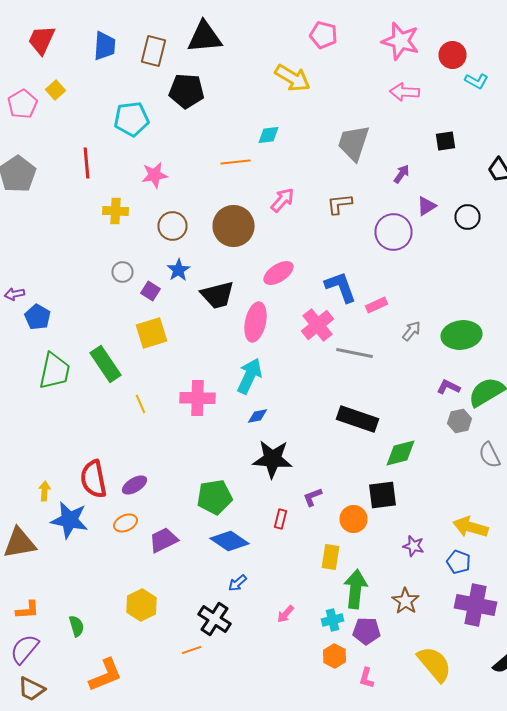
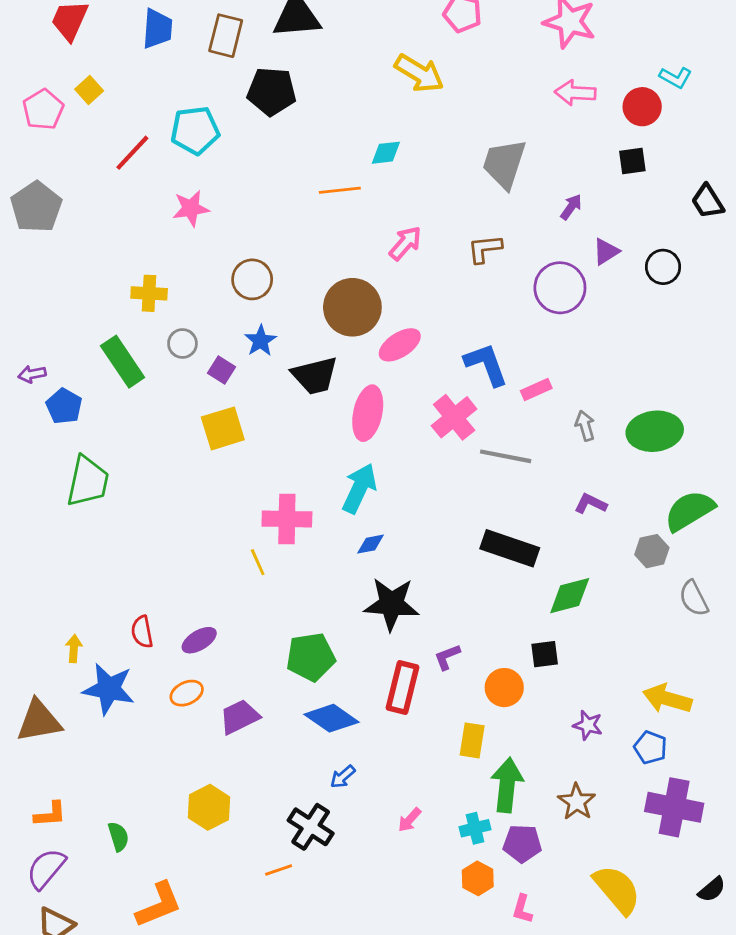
red circle: (452, 55) -> (642, 107), moved
red line: (86, 163) -> (132, 153), moved, turned 48
pink star: (154, 175) -> (191, 208), moved
yellow cross: (116, 211) -> (149, 293), moved
brown circle: (234, 226) -> (352, 307), moved
gray arrow: (412, 331) -> (585, 426), turned -55
green rectangle: (106, 364) -> (123, 362), moved
purple L-shape: (448, 387) -> (591, 504), moved
yellow line: (140, 404) -> (258, 562), moved
red semicircle: (94, 479) -> (142, 632), size x0.6
black square: (382, 495) -> (545, 654), size x0.7
red rectangle: (280, 519) -> (403, 688), size x1.8

